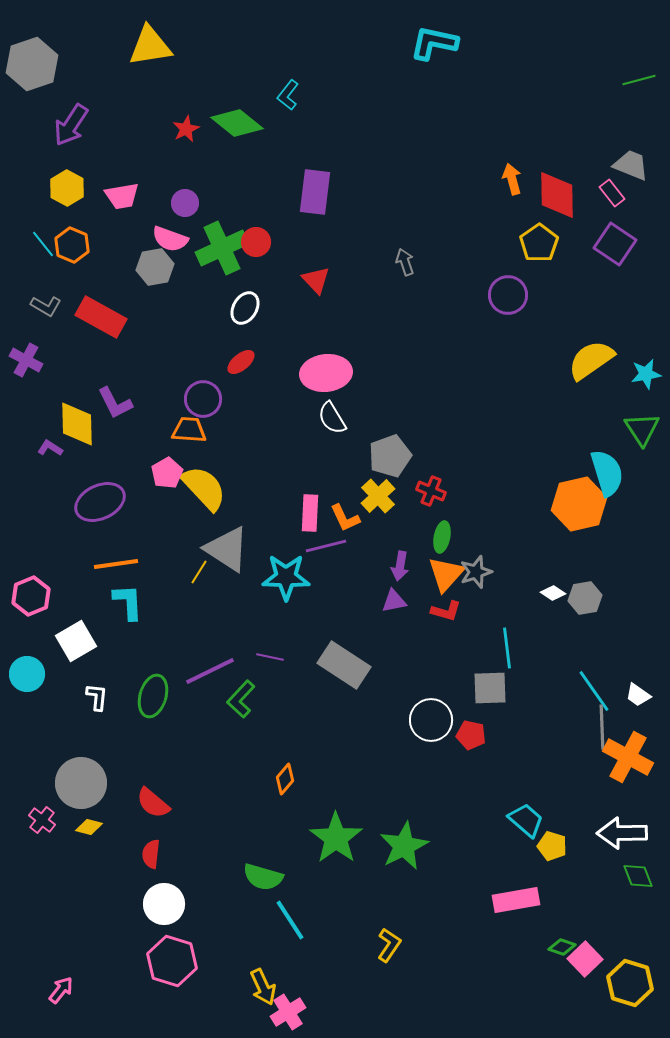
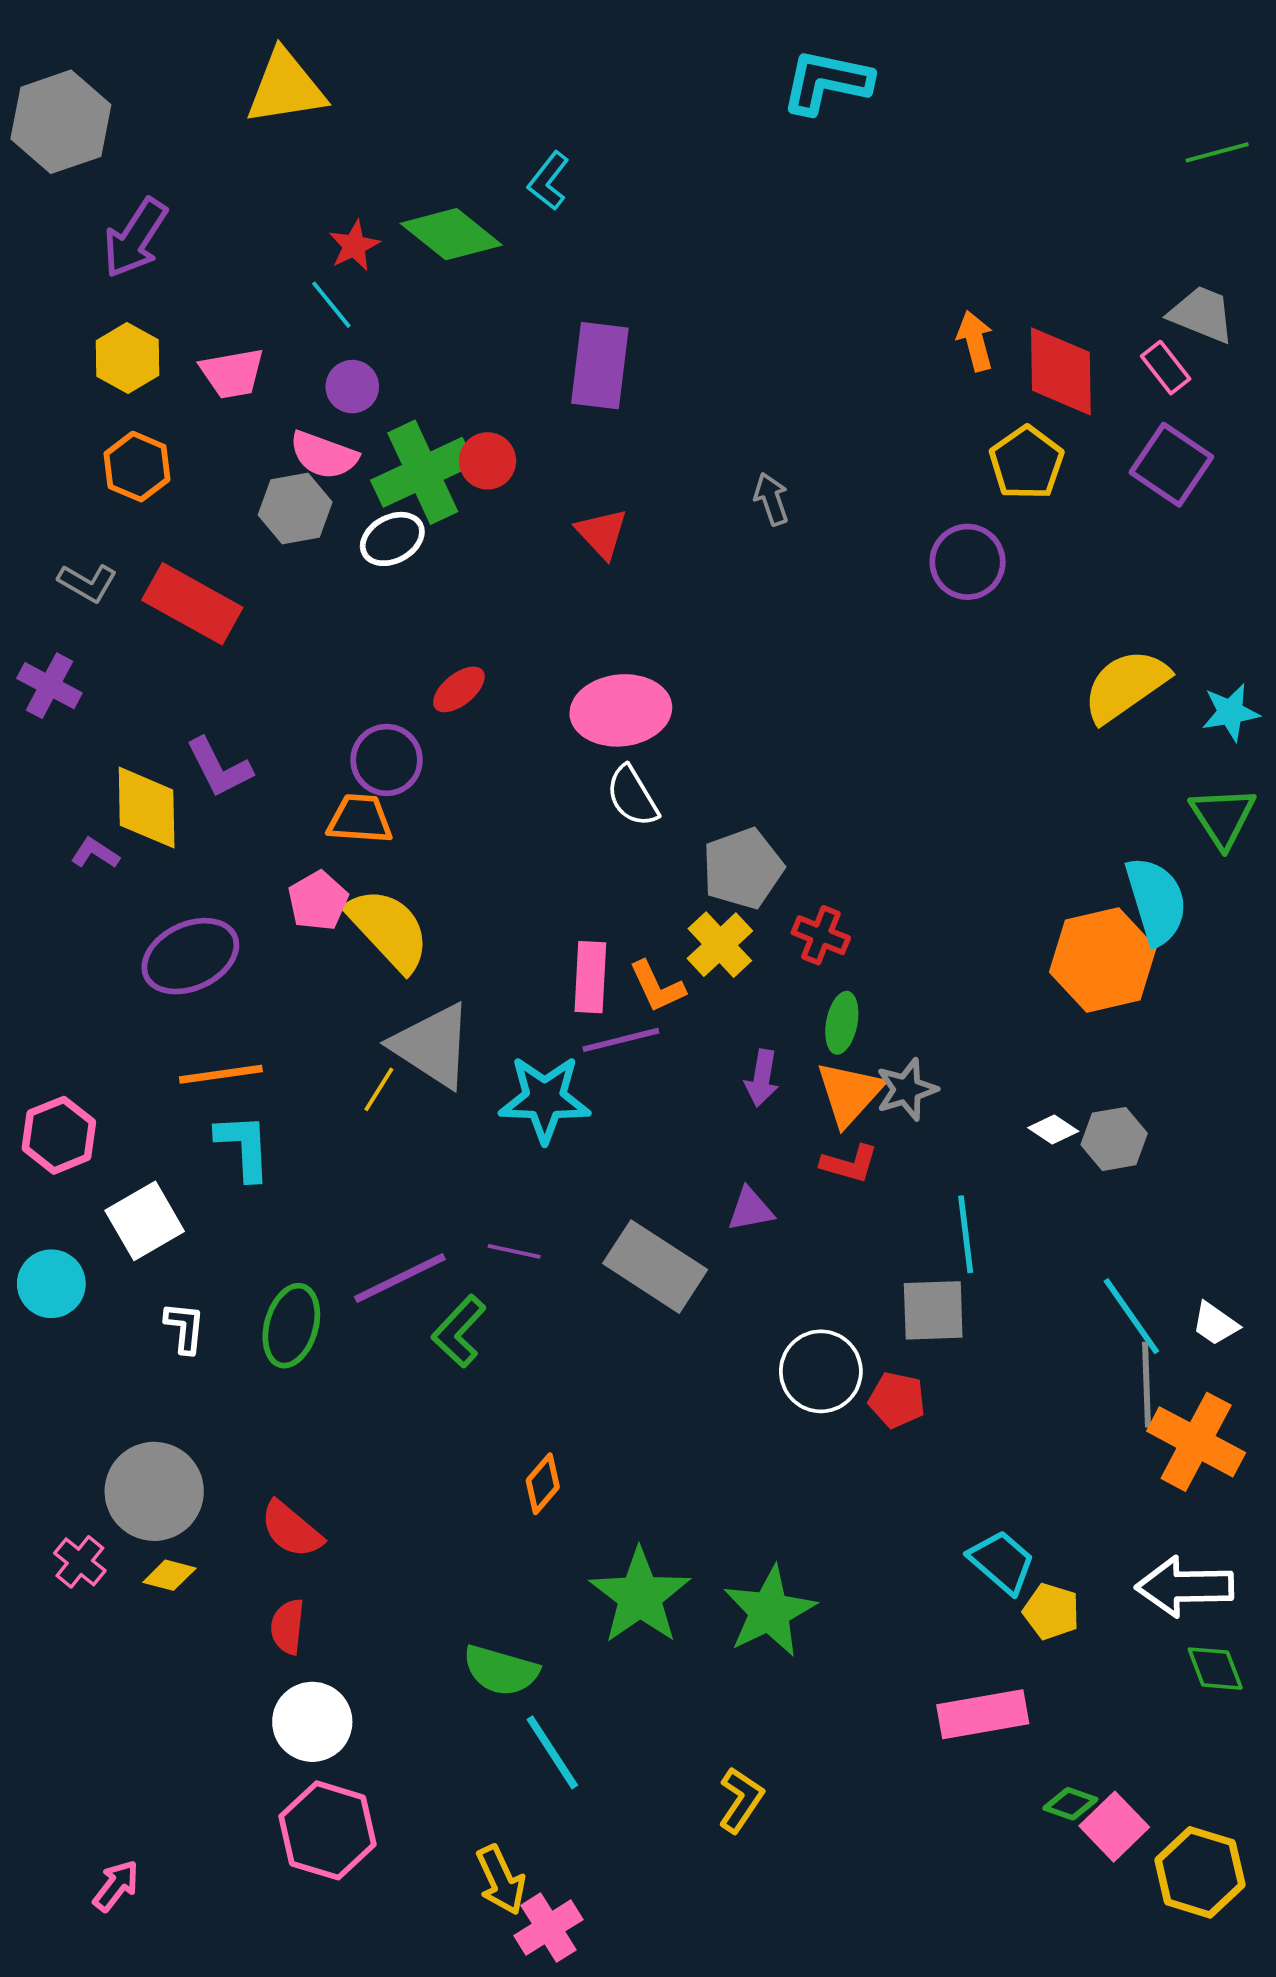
cyan line: (43, 244) -> (331, 305), moved
white ellipse: (245, 308) -> (392, 539), moved, turned 32
purple triangle: (394, 601) -> (750, 1209), moved

